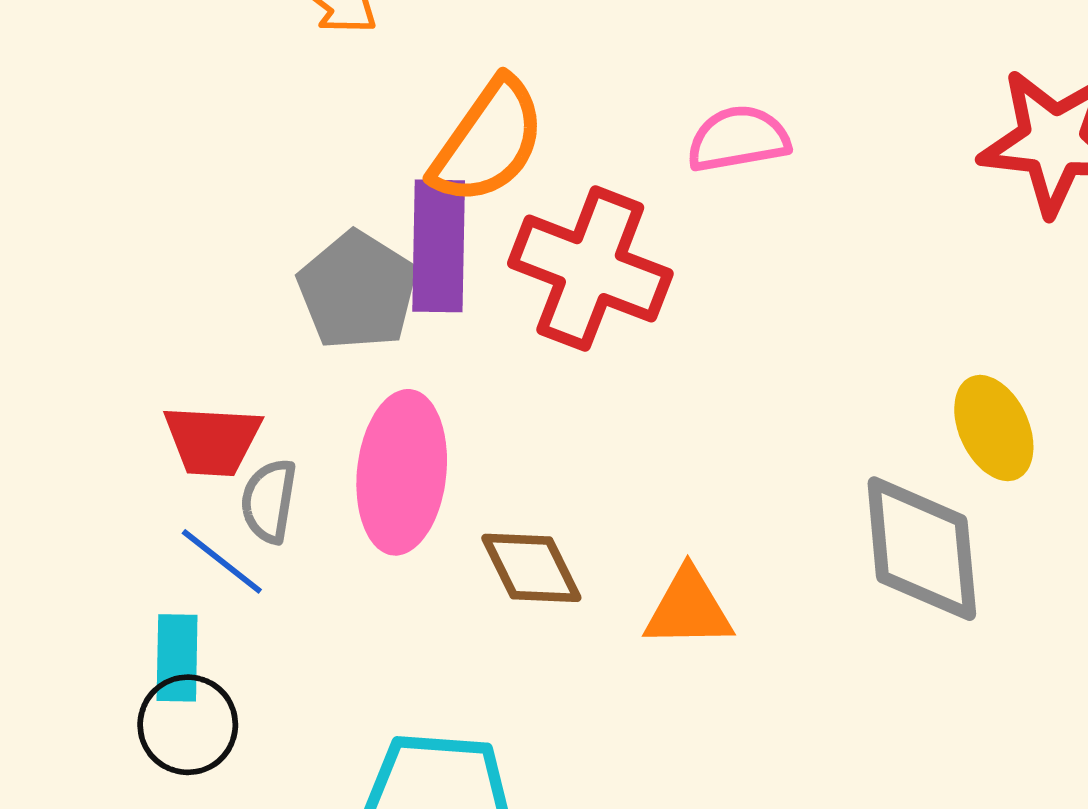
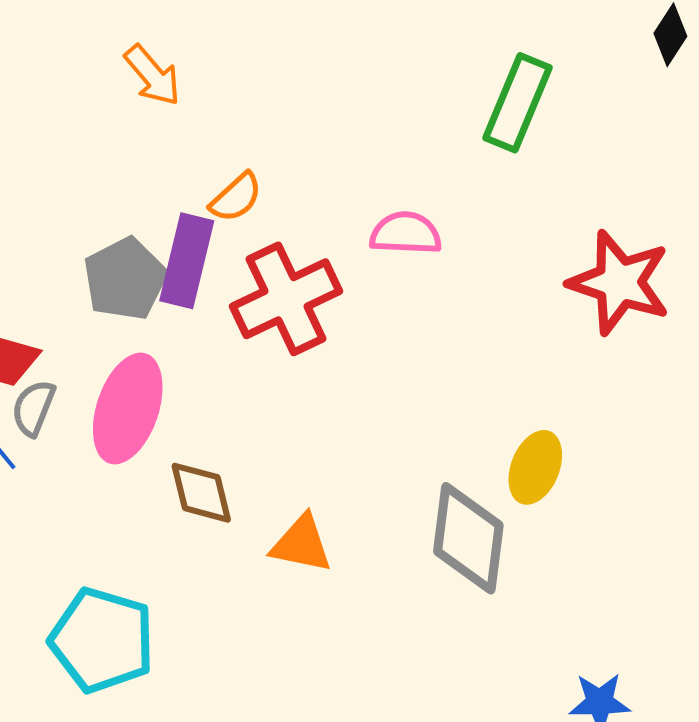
orange semicircle: (488, 141) -> (236, 197), size x0.6
red cross: (590, 269) -> (286, 299), turned 31
yellow ellipse: (994, 428) -> (535, 467), turned 34

